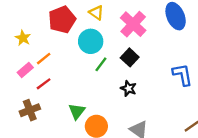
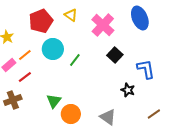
cyan circle: (91, 41) -> (53, 49), moved
black square: (130, 57) -> (115, 55), moved
black star: (128, 88) -> (128, 90), moved

